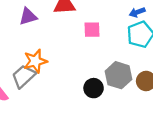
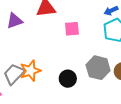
orange star: (35, 61) -> (30, 71), moved
black circle: (94, 88) -> (68, 79), moved

